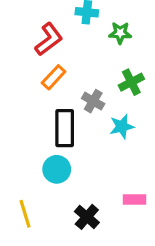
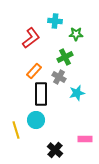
orange rectangle: (54, 77) -> (34, 71), moved
green cross: (131, 82) -> (65, 57), moved
yellow line: (25, 214) -> (16, 130), moved

